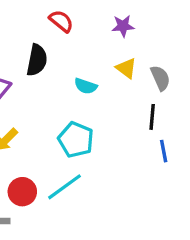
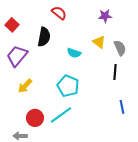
purple star: (123, 26) -> (105, 16), moved
blue line: (164, 151) -> (122, 107), moved

